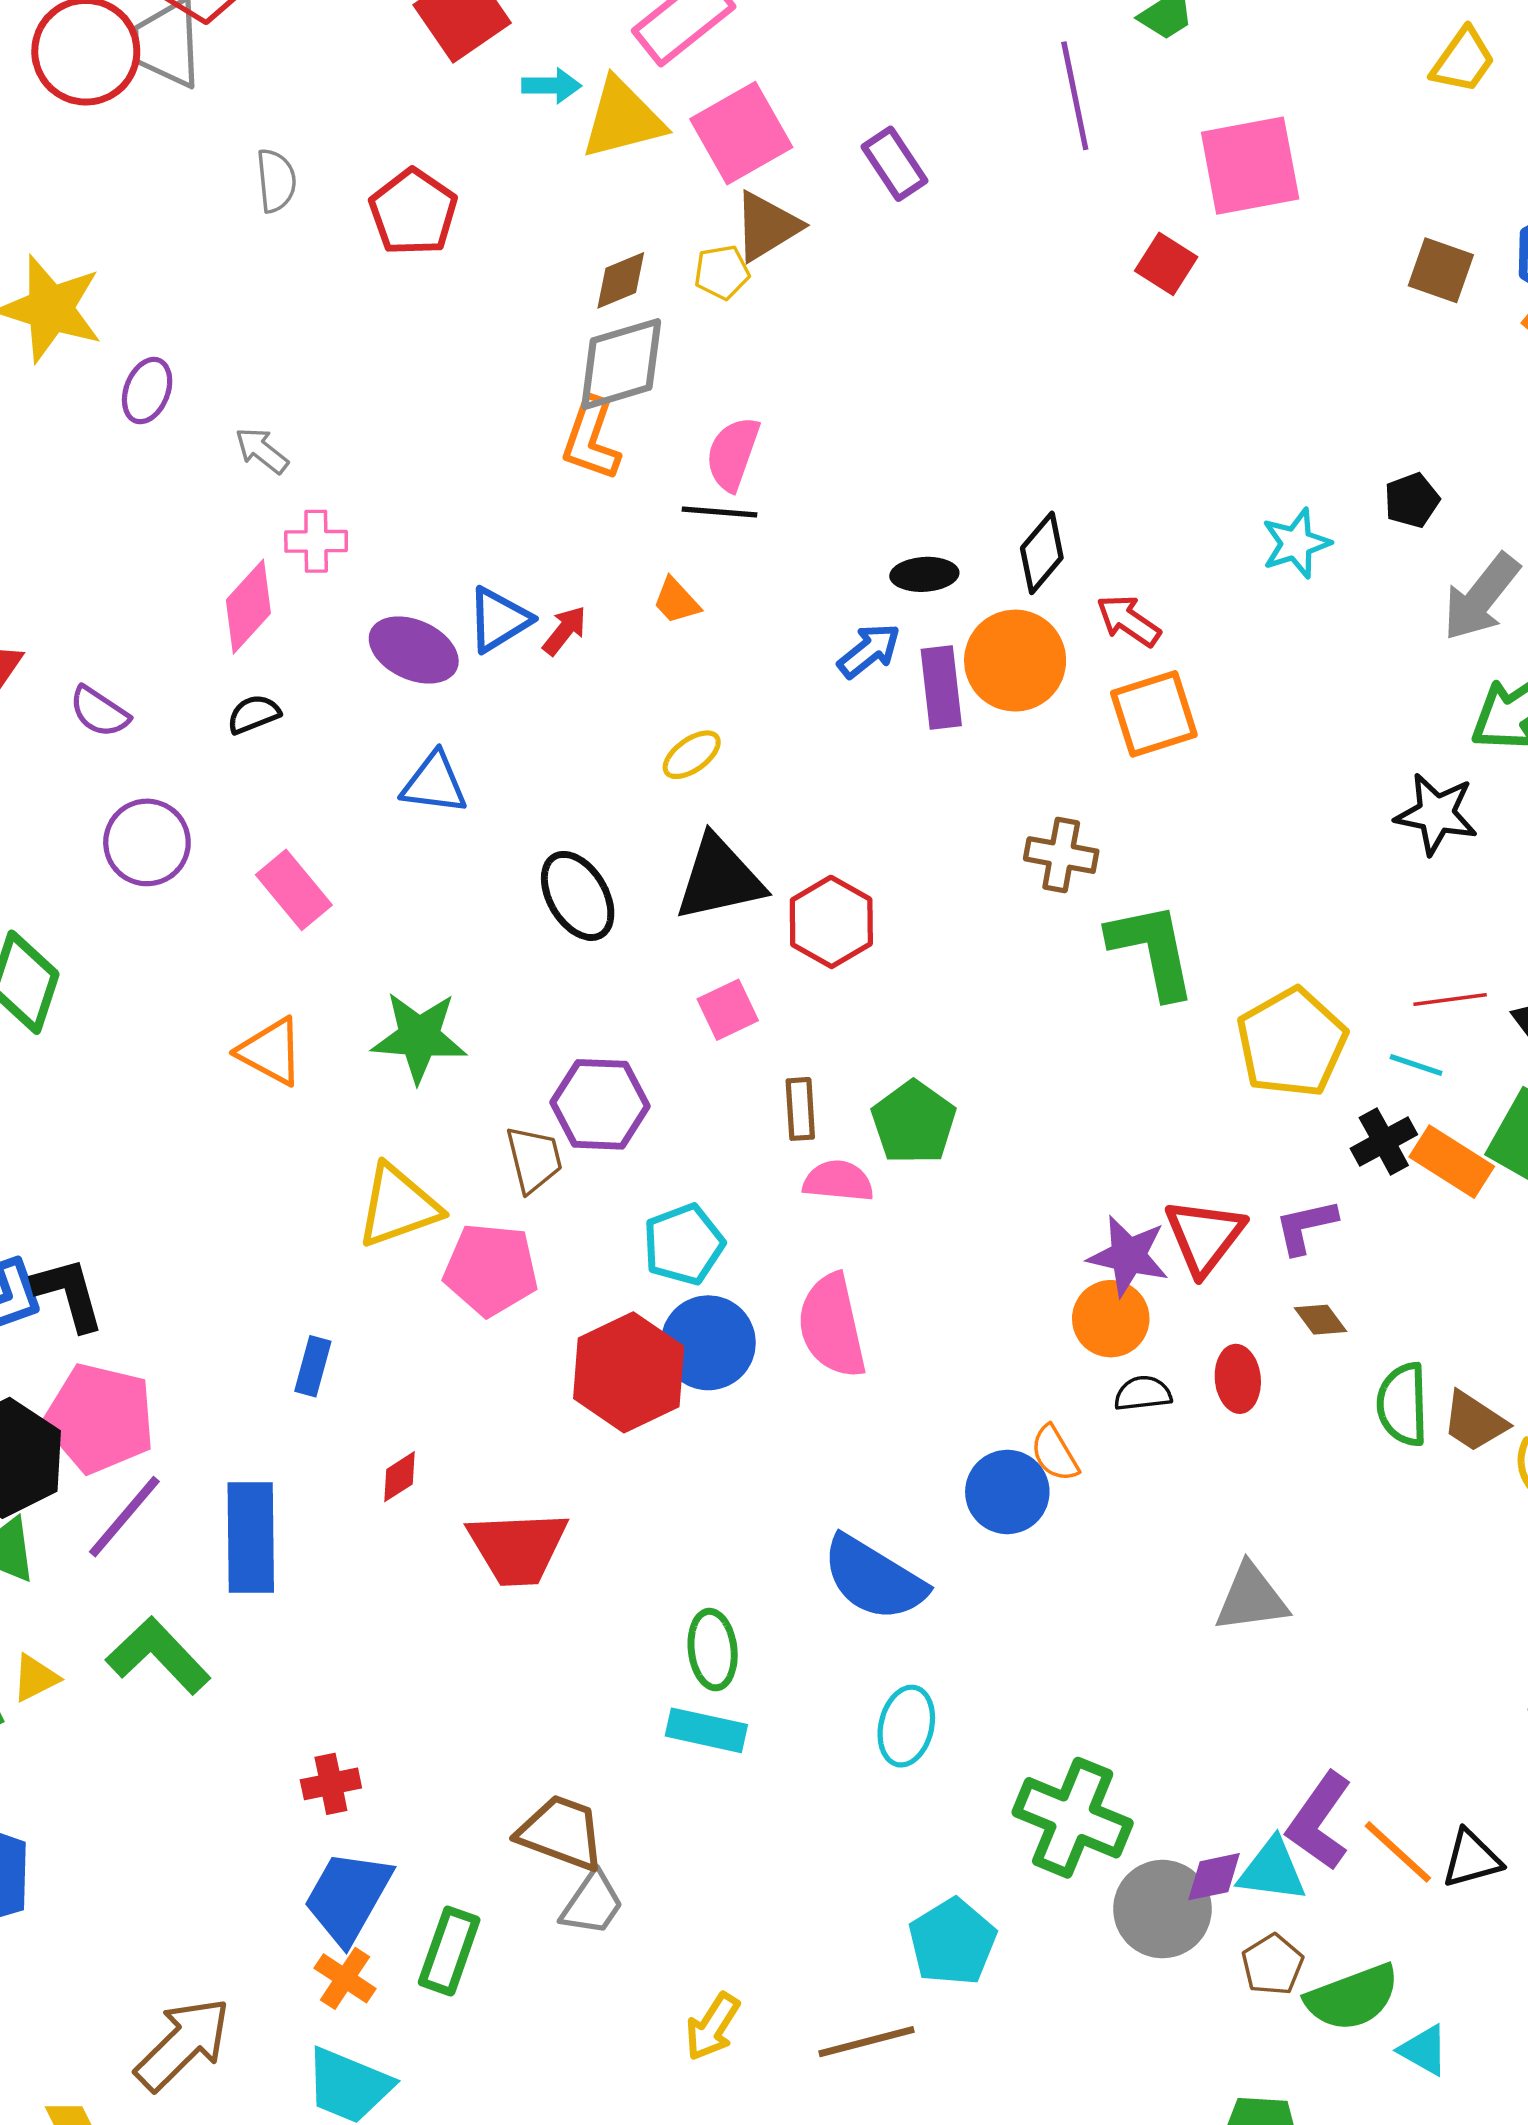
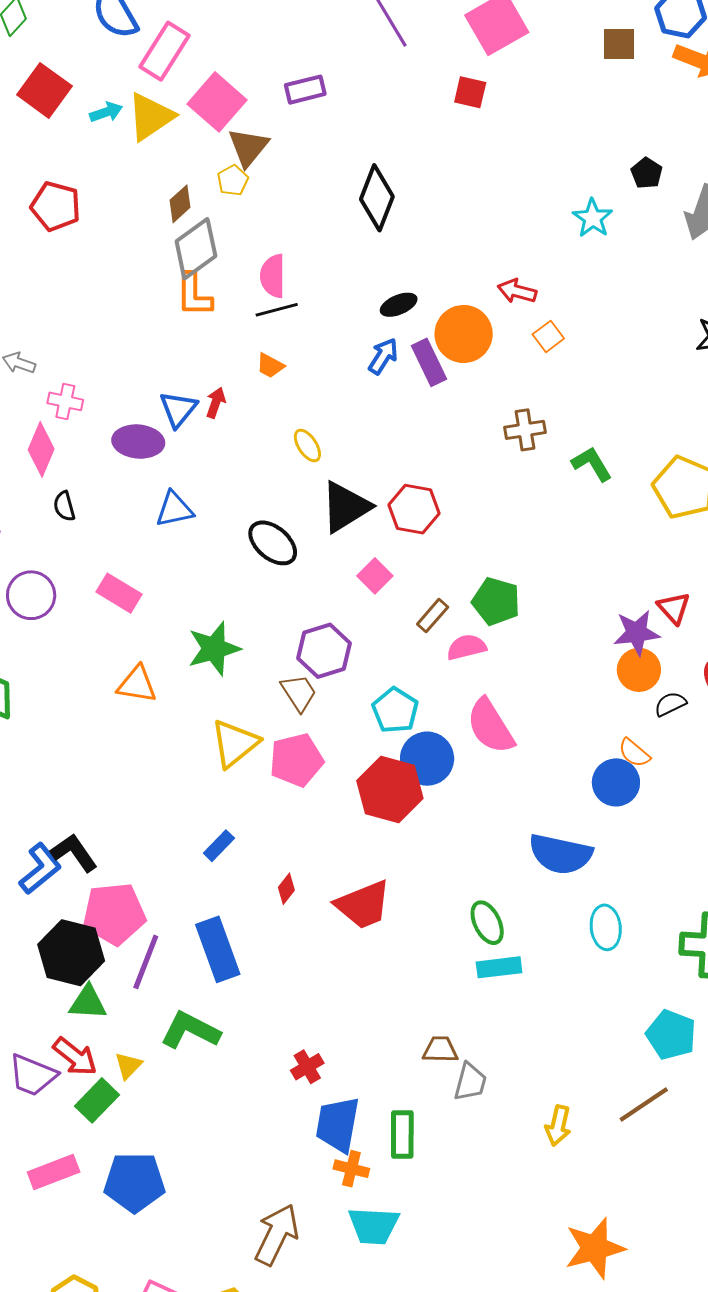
purple rectangle: (895, 164) -> (305, 90), turned -51
pink cross: (316, 541) -> (65, 401), turned 32
black diamond: (1042, 553) -> (377, 198), moved, size x1.4
black semicircle: (254, 714) -> (64, 506), turned -64
orange square: (1154, 714) -> (548, 336), size x0.6
yellow ellipse: (692, 755) -> (307, 445), turned -68
green L-shape: (1152, 950) -> (592, 464), size x0.7
brown rectangle: (800, 1109) -> (433, 616), turned 64
red triangle: (1204, 1236) -> (674, 608), size x0.7
blue rectangle: (313, 1366) -> (219, 846), turned 48
brown trapezoid: (561, 1833) -> (440, 1050), size x0.7

